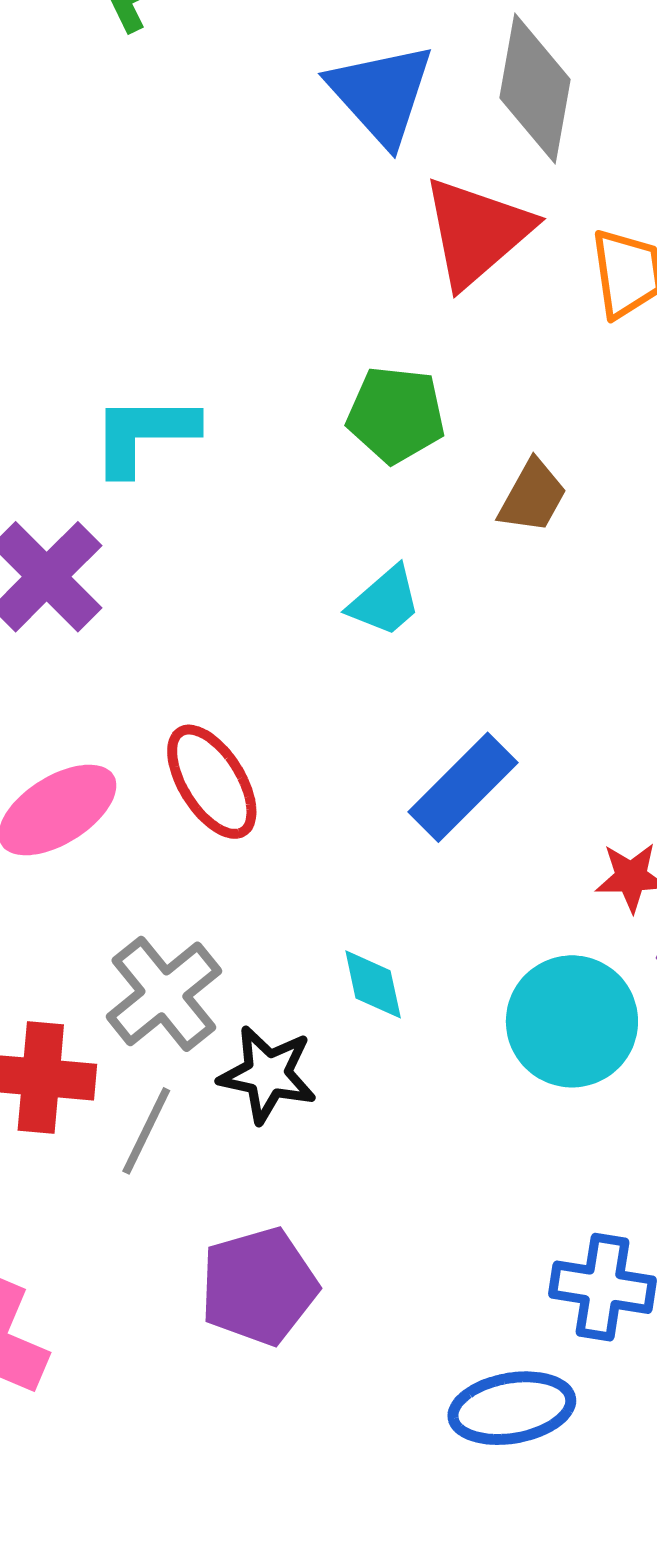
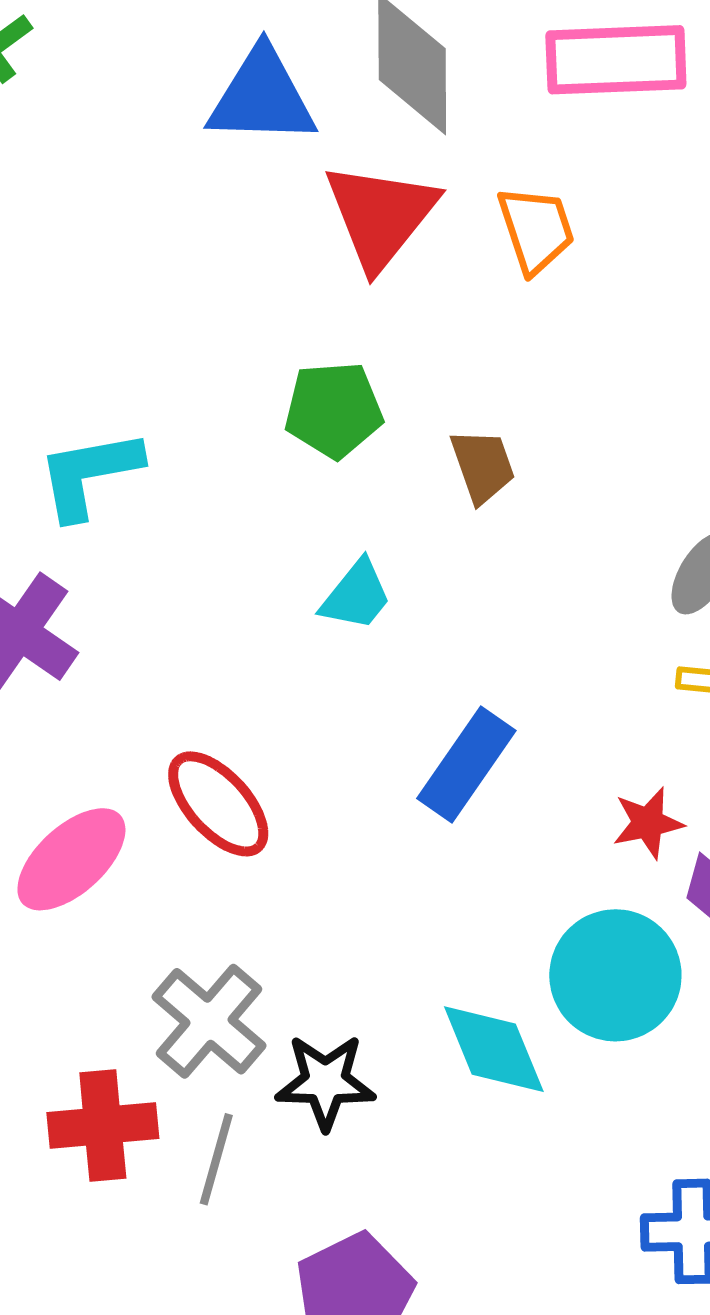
blue triangle: (381, 94) -> (262, 97), turned -36
brown trapezoid: (533, 496) -> (483, 466), turned -38
cyan diamond: (373, 984) -> (494, 1049), moved, size x1.5

